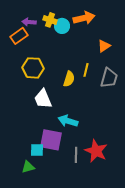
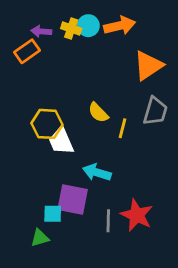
cyan circle: (62, 26) -> (88, 26), moved
orange triangle: (104, 46) -> (148, 66), size x1.6
yellow hexagon: (33, 68) -> (47, 124), moved
yellow line: (86, 70) -> (122, 128), moved
yellow semicircle: (69, 79) -> (98, 113), turned 119

